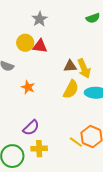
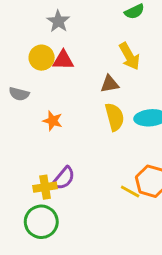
yellow arrow: (84, 68) -> (129, 56), moved
yellow semicircle: (71, 89) -> (114, 117), turned -36
yellow cross: (39, 149) -> (45, 187), moved

